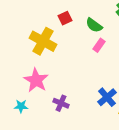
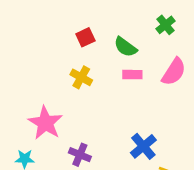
yellow cross: (43, 41) -> (81, 77), moved, size x0.6
pink rectangle: (99, 45) -> (132, 75), turned 56

